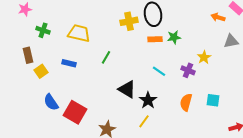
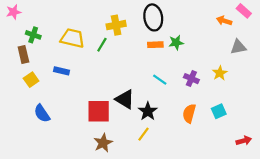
yellow cross: (129, 21) -> (116, 25), moved
brown rectangle: (28, 55) -> (23, 55), moved
green line: (106, 57) -> (102, 45), moved
yellow star: (204, 57) -> (220, 73), moved
cyan square: (213, 100) -> (219, 111), turned -32
red square: (75, 112) -> (99, 111), moved, turned -30

